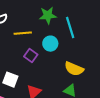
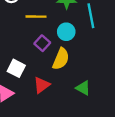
yellow semicircle: (74, 69) -> (61, 59), moved, turned -96

